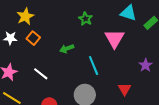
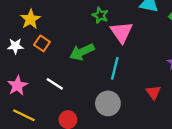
pink triangle: (114, 39) -> (121, 32), moved
green arrow: (67, 49) -> (82, 52), size x1.5
cyan line: (94, 65) -> (115, 68), turned 42

